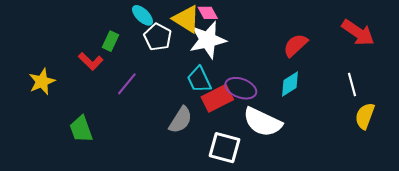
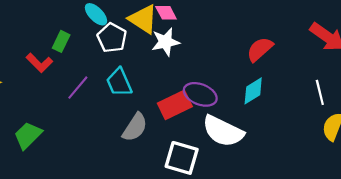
white star: (208, 40) -> (165, 42), size x0.7
cyan trapezoid: (199, 80) -> (119, 82), moved
green trapezoid: (81, 129) -> (28, 135), turned 64

